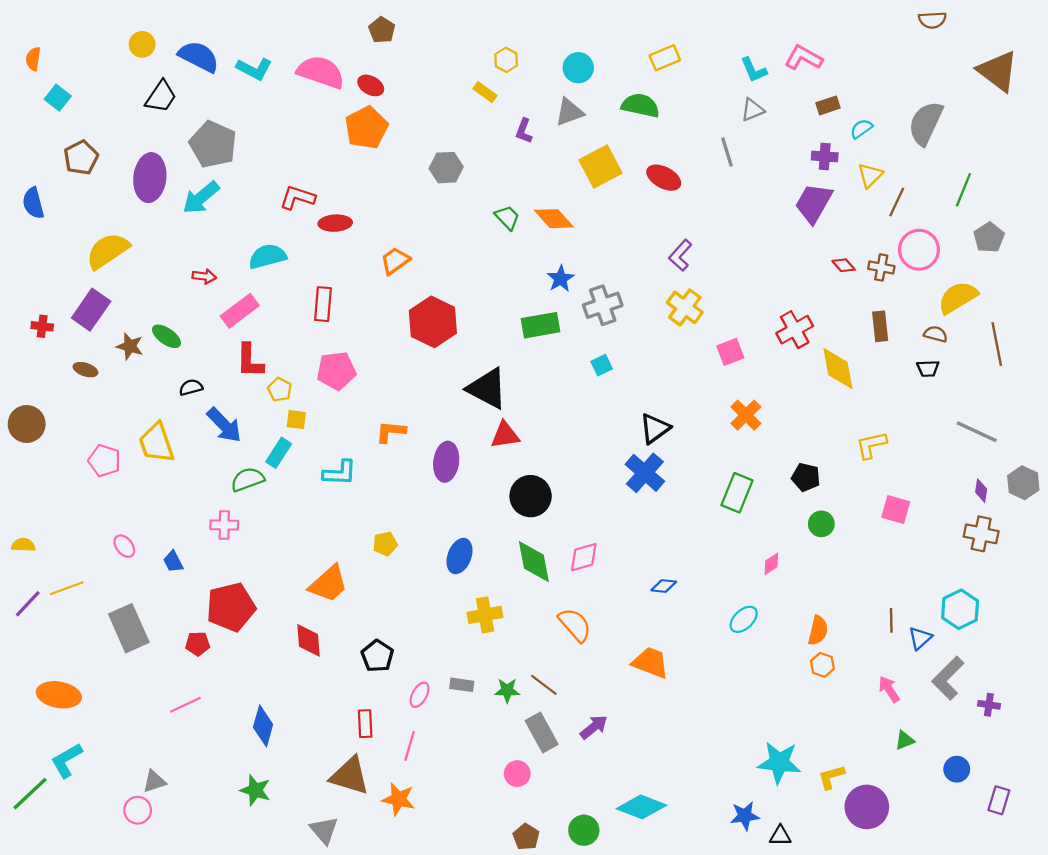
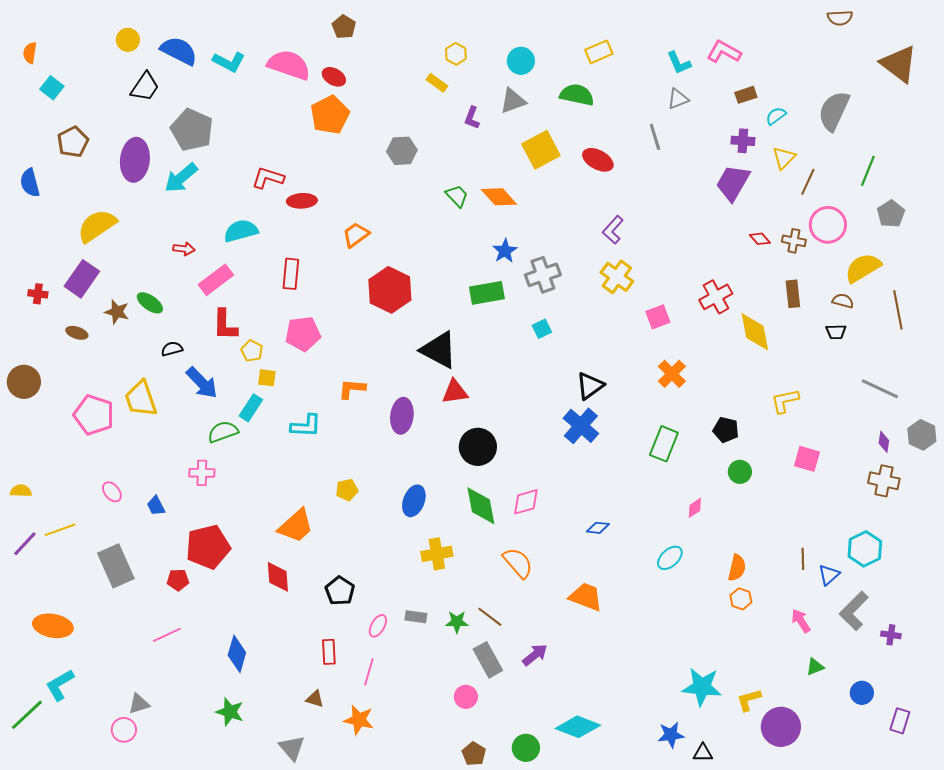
pink pentagon: (104, 461) -> (94, 415), size x1.4
brown triangle: (350, 776) -> (315, 699), size x0.5

